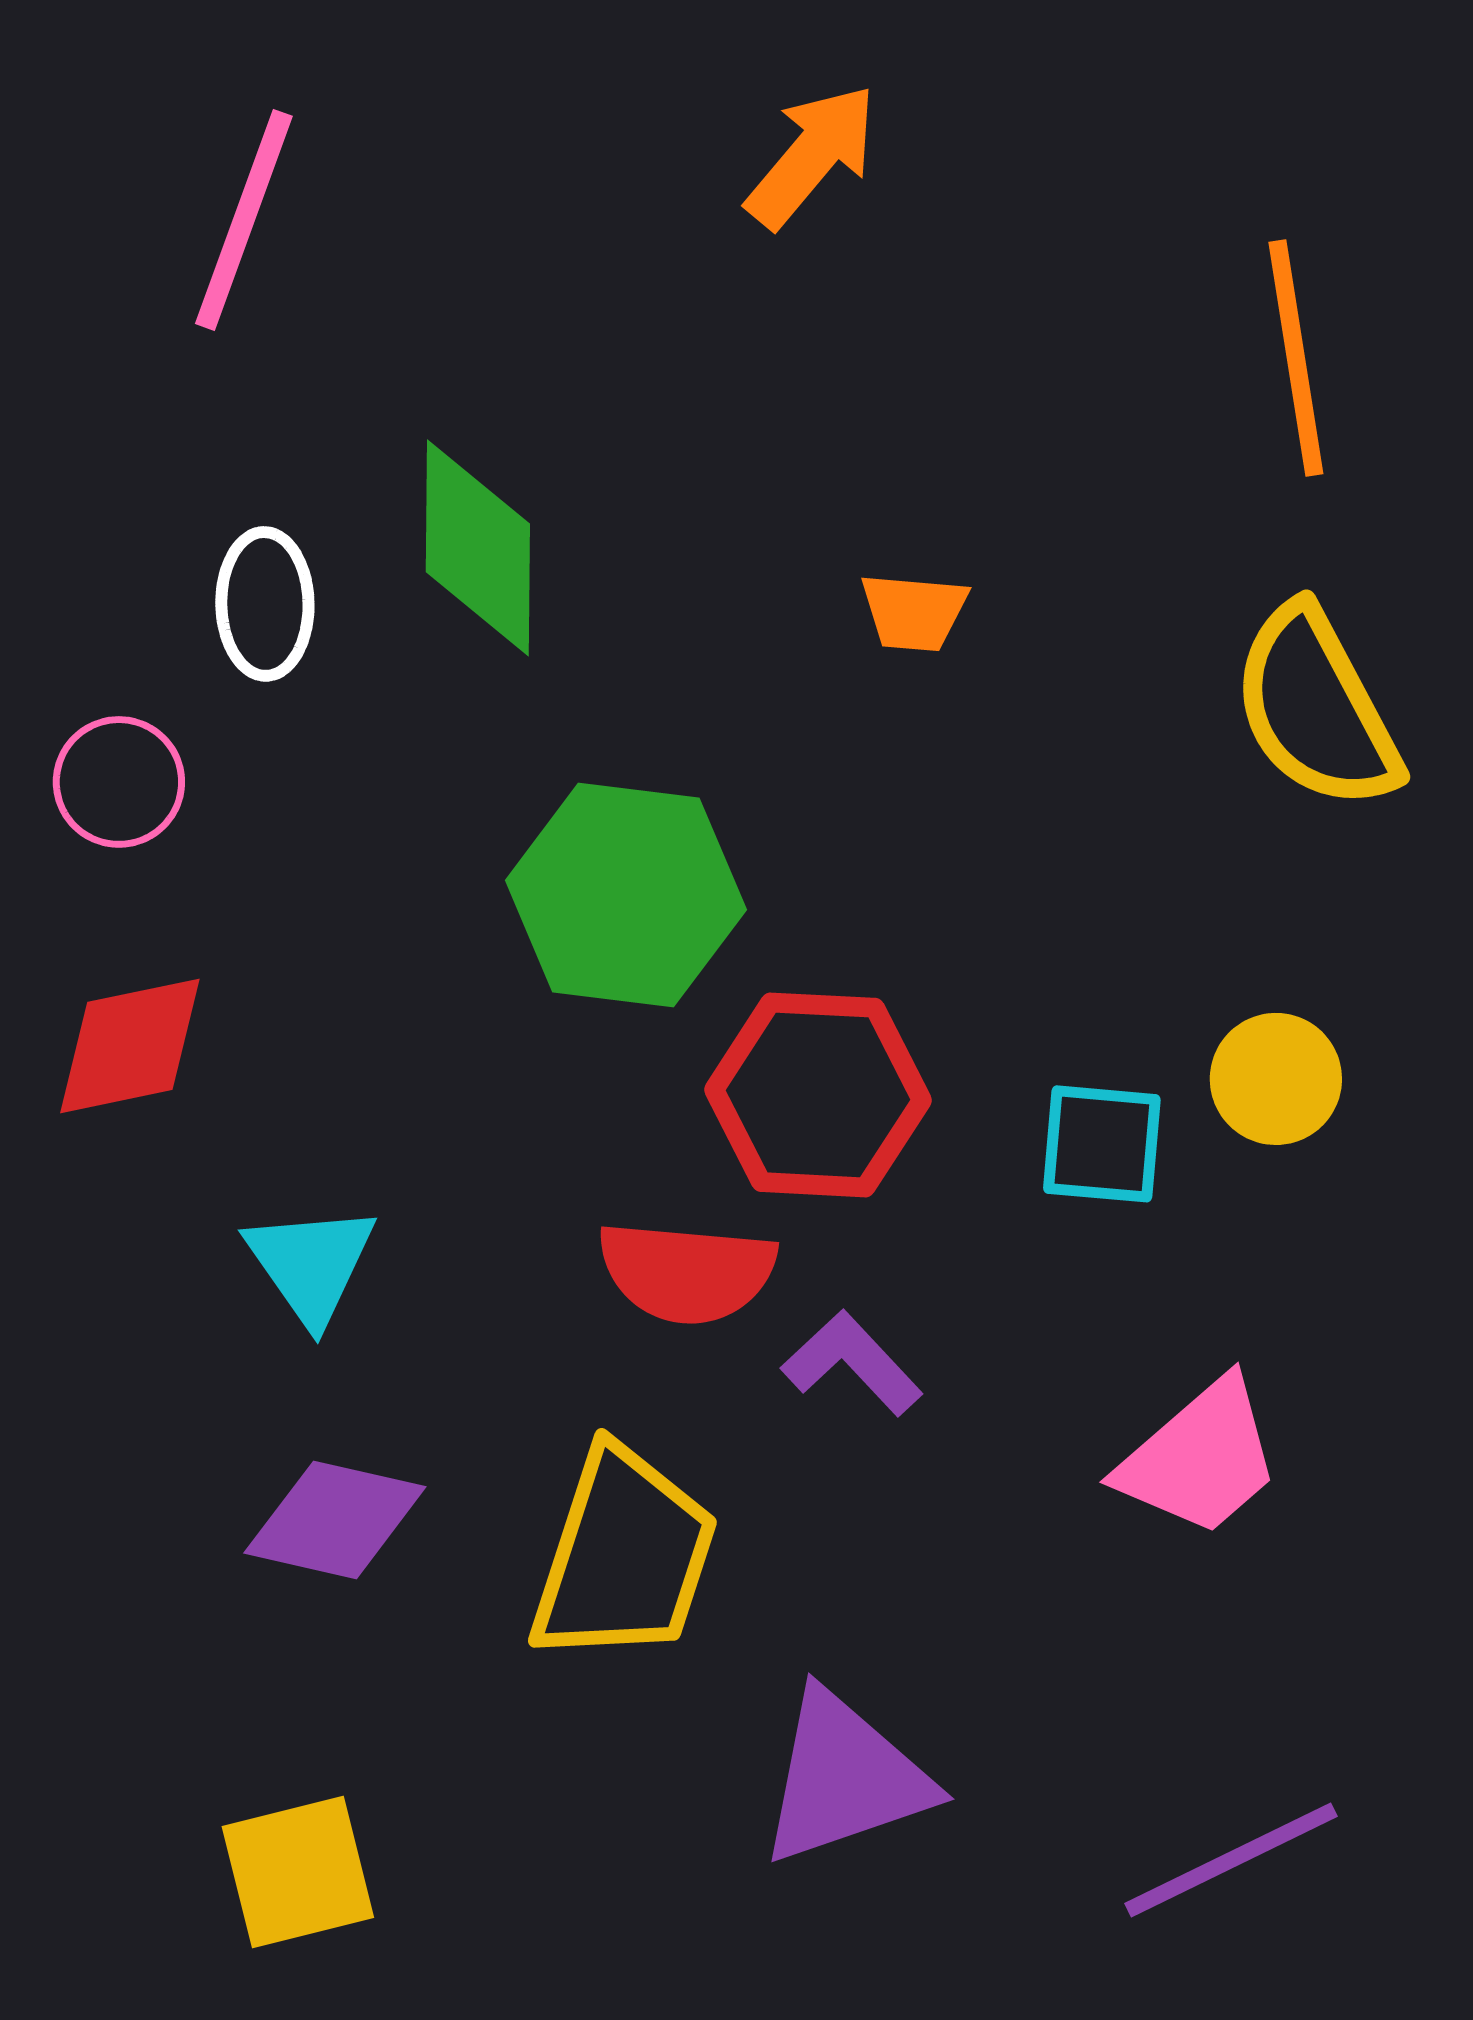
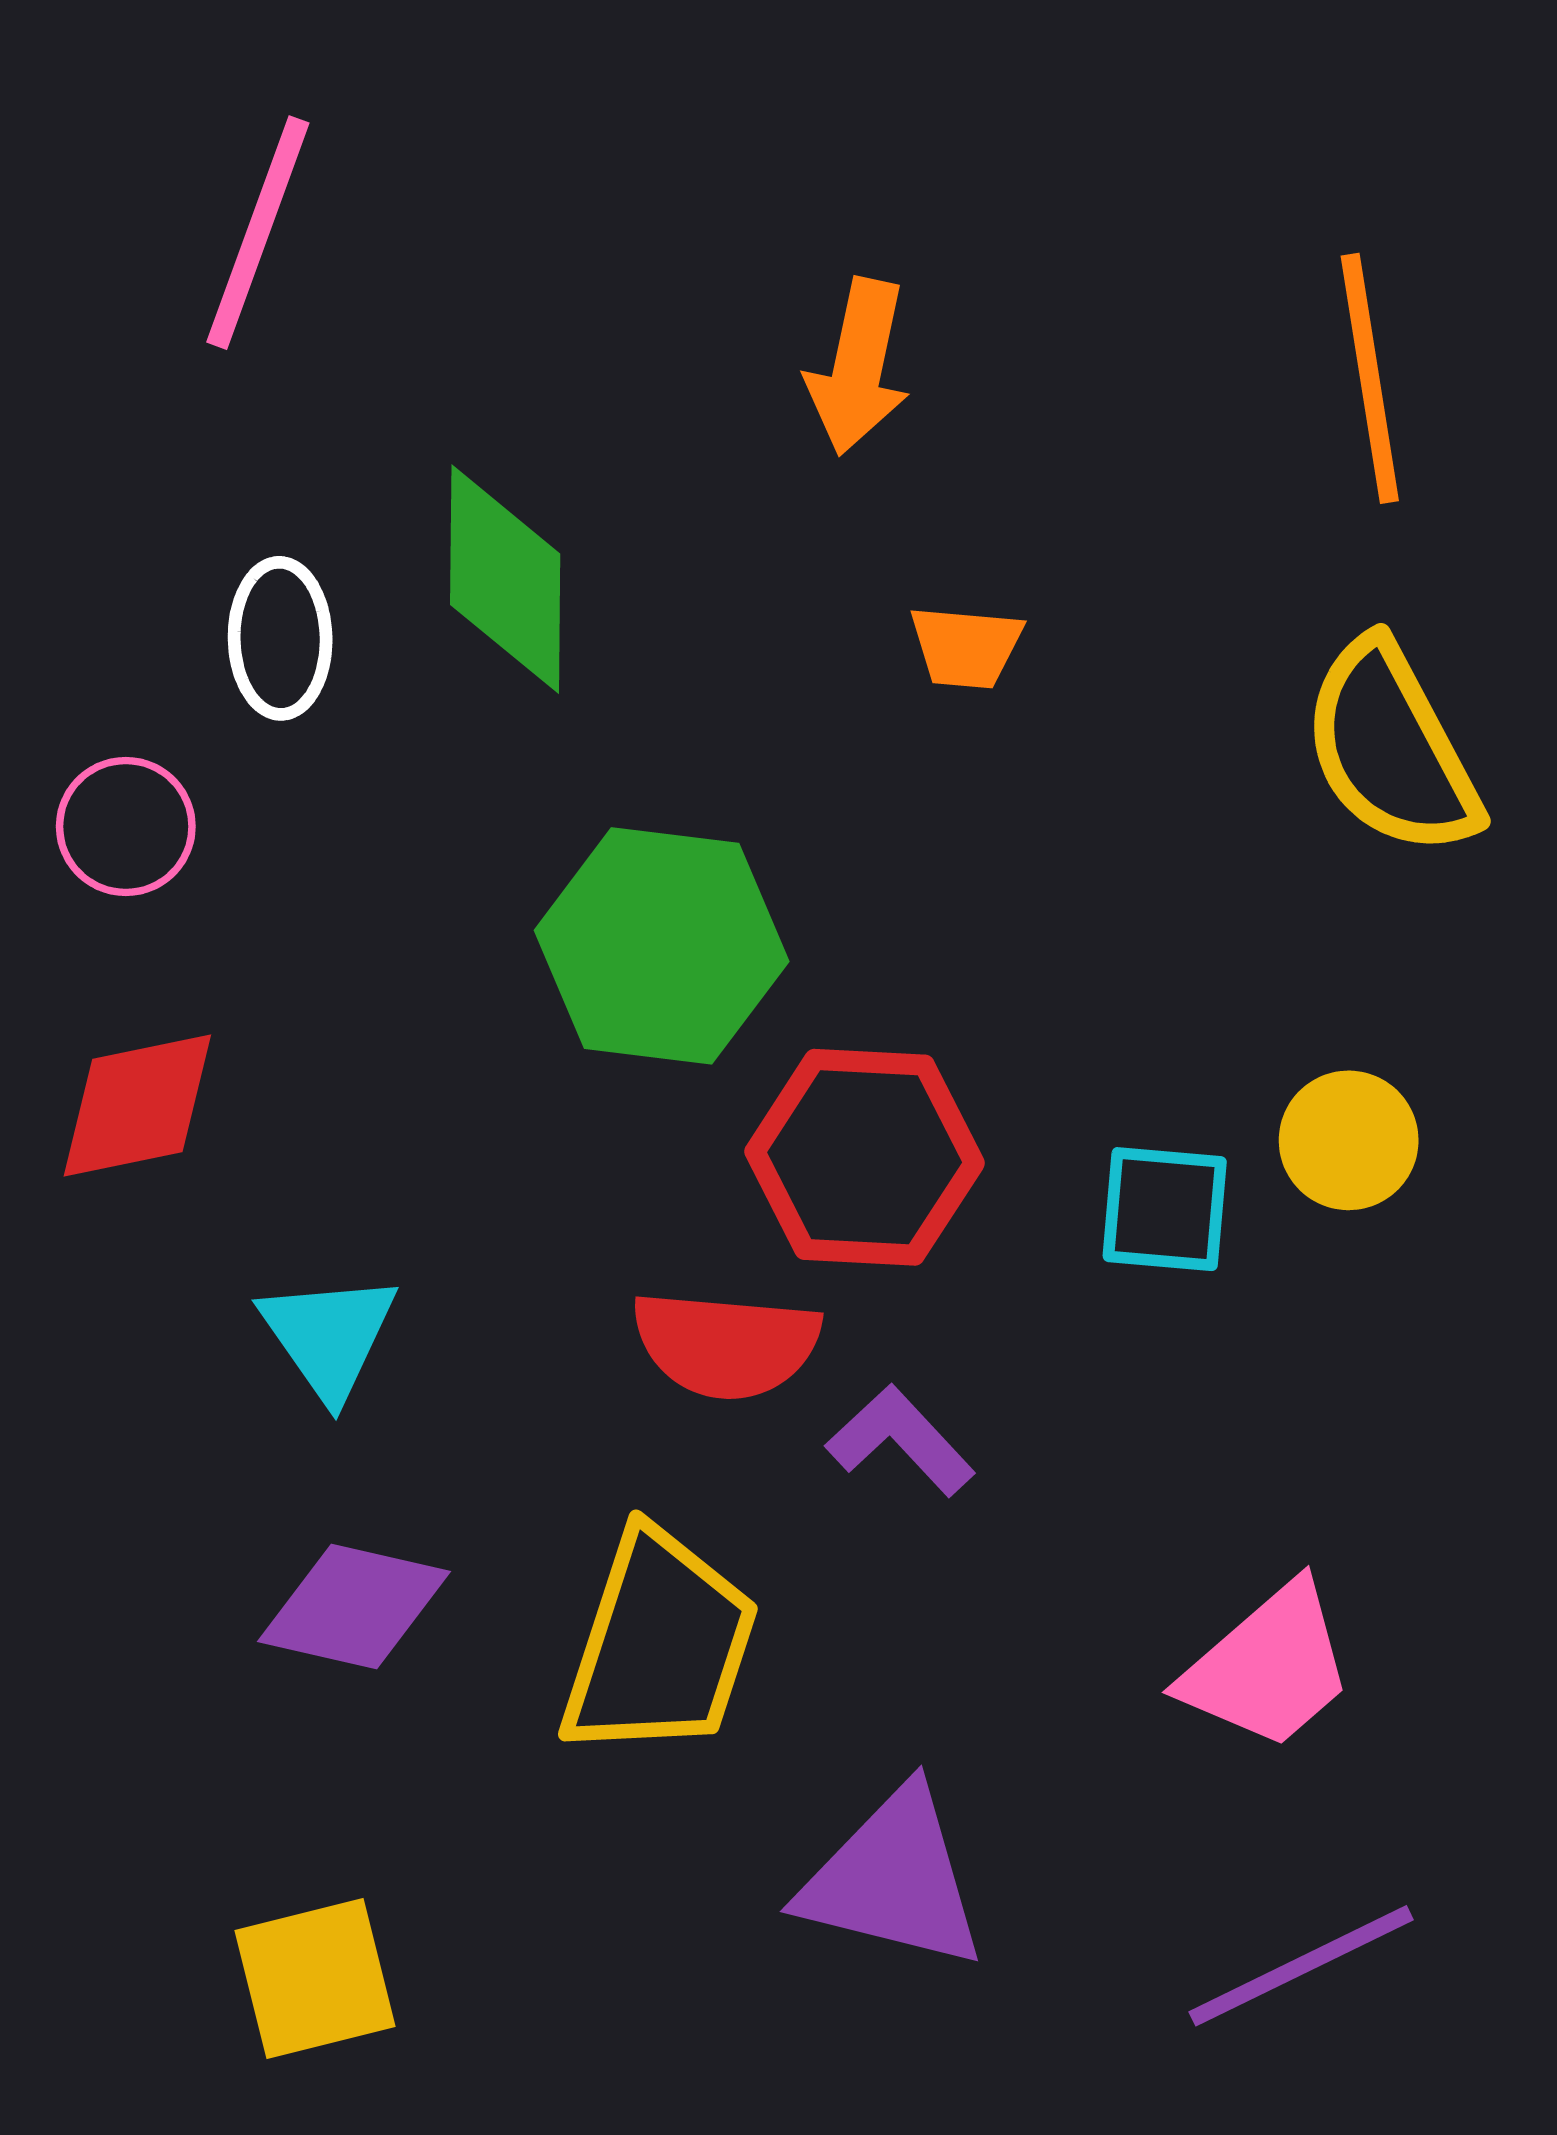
orange arrow: (812, 156) -> (858, 367), moved, turned 152
pink trapezoid: (1200, 1458) -> (1268, 1667), moved
purple triangle: (845, 1778) -> (893, 1879), turned 33

